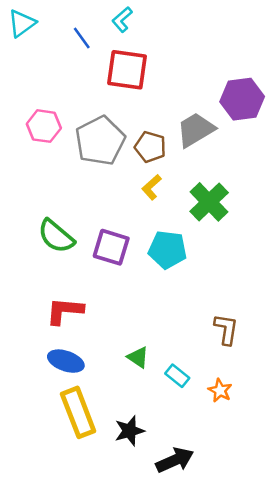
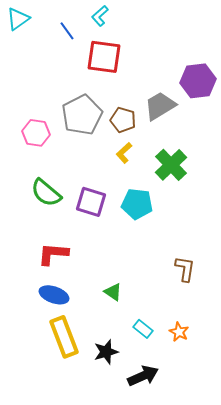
pink hexagon: (44, 126) -> (36, 133), moved
cyan rectangle: (177, 376) -> (143, 329), moved
orange star: (220, 390) -> (179, 332), moved

